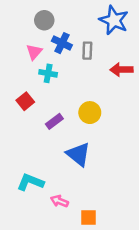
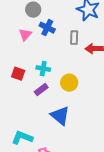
gray rectangle: (87, 51) -> (74, 38), moved
cyan cross: (48, 73) -> (43, 69), moved
red square: (25, 101) -> (18, 74), turned -32

